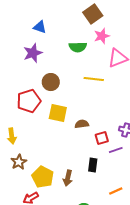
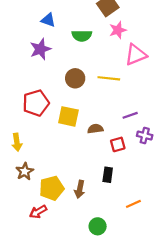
green semicircle: (78, 47) -> (82, 36), moved
brown circle: (51, 82) -> (75, 78), moved
purple line: (116, 150) -> (130, 115), moved
yellow pentagon: (43, 177) -> (52, 188), turned 30

